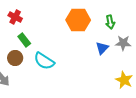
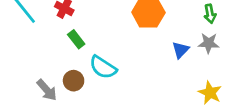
green arrow: (110, 22) -> (210, 14), moved
brown circle: (15, 58) -> (74, 81), moved

